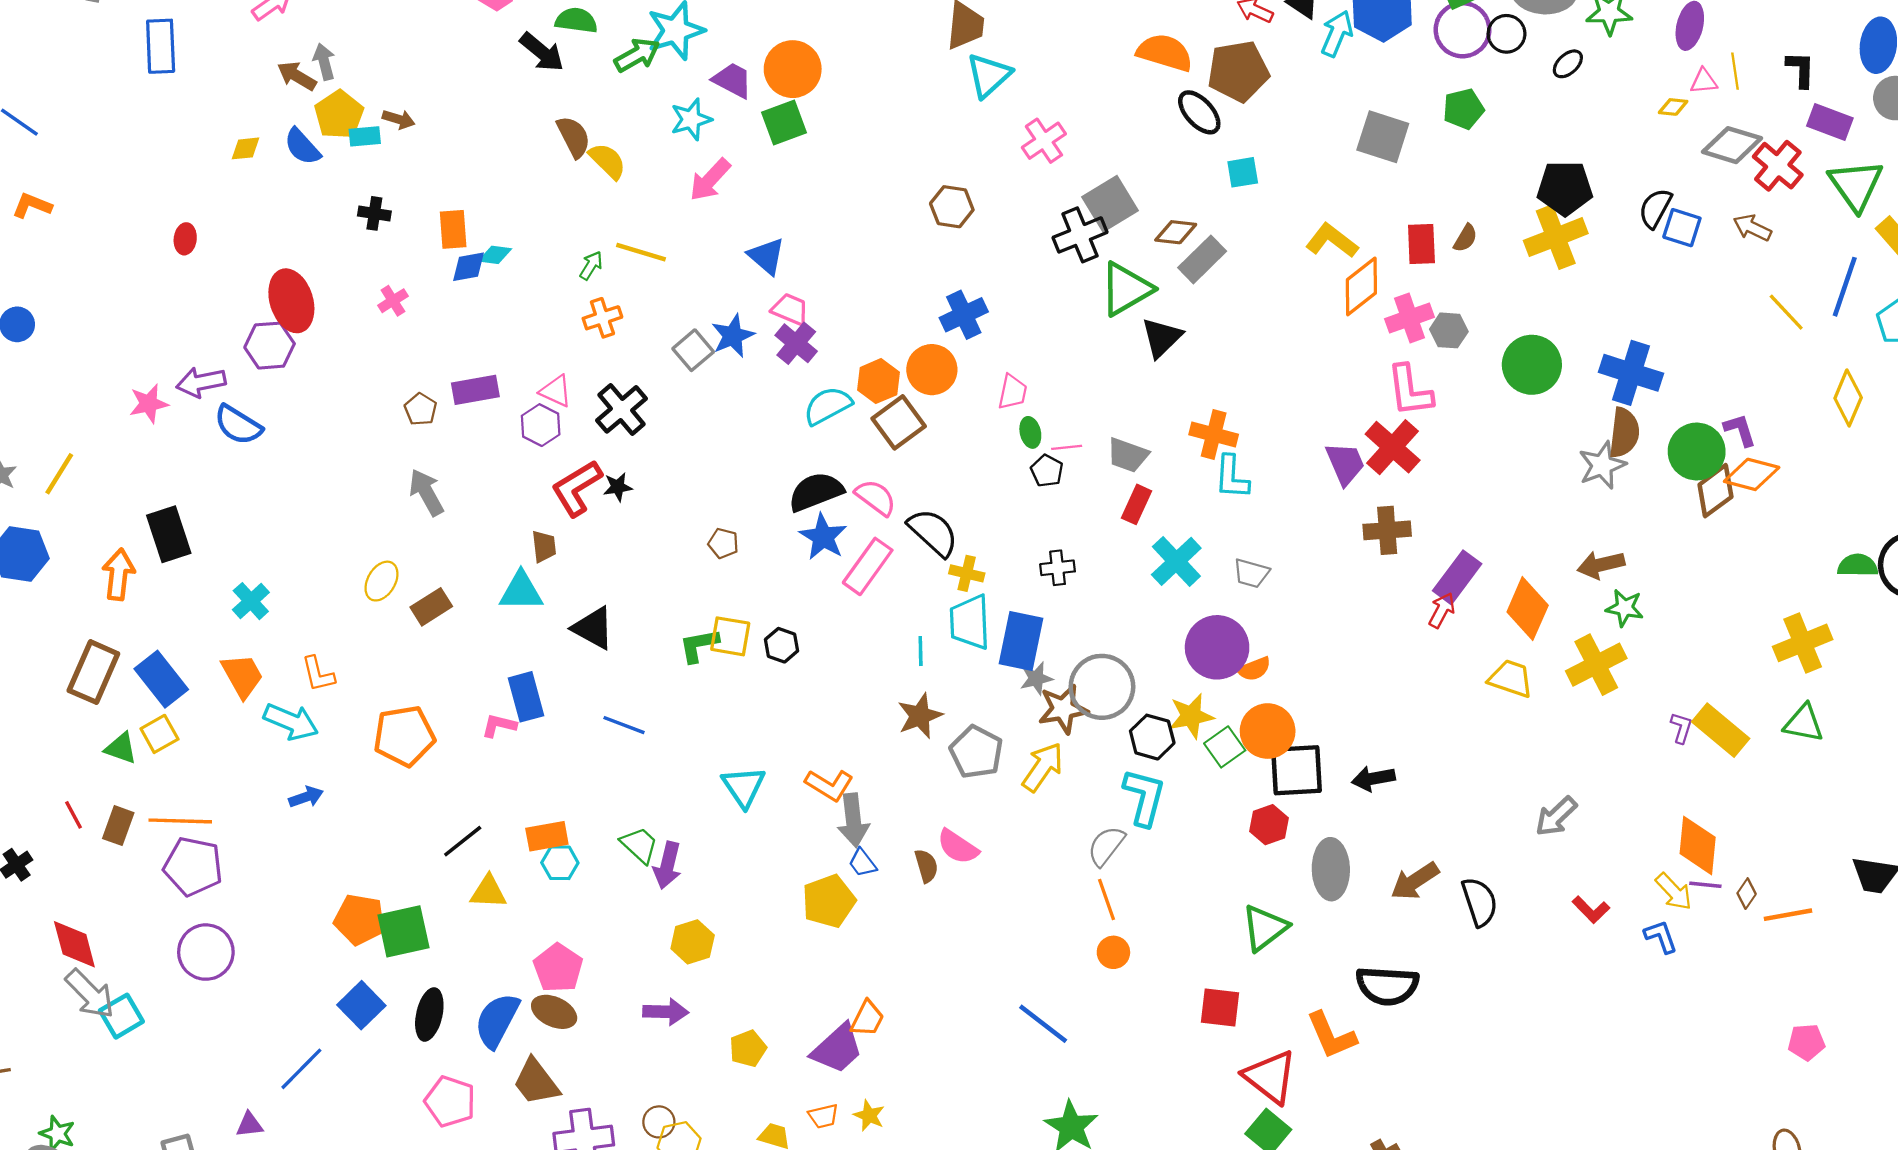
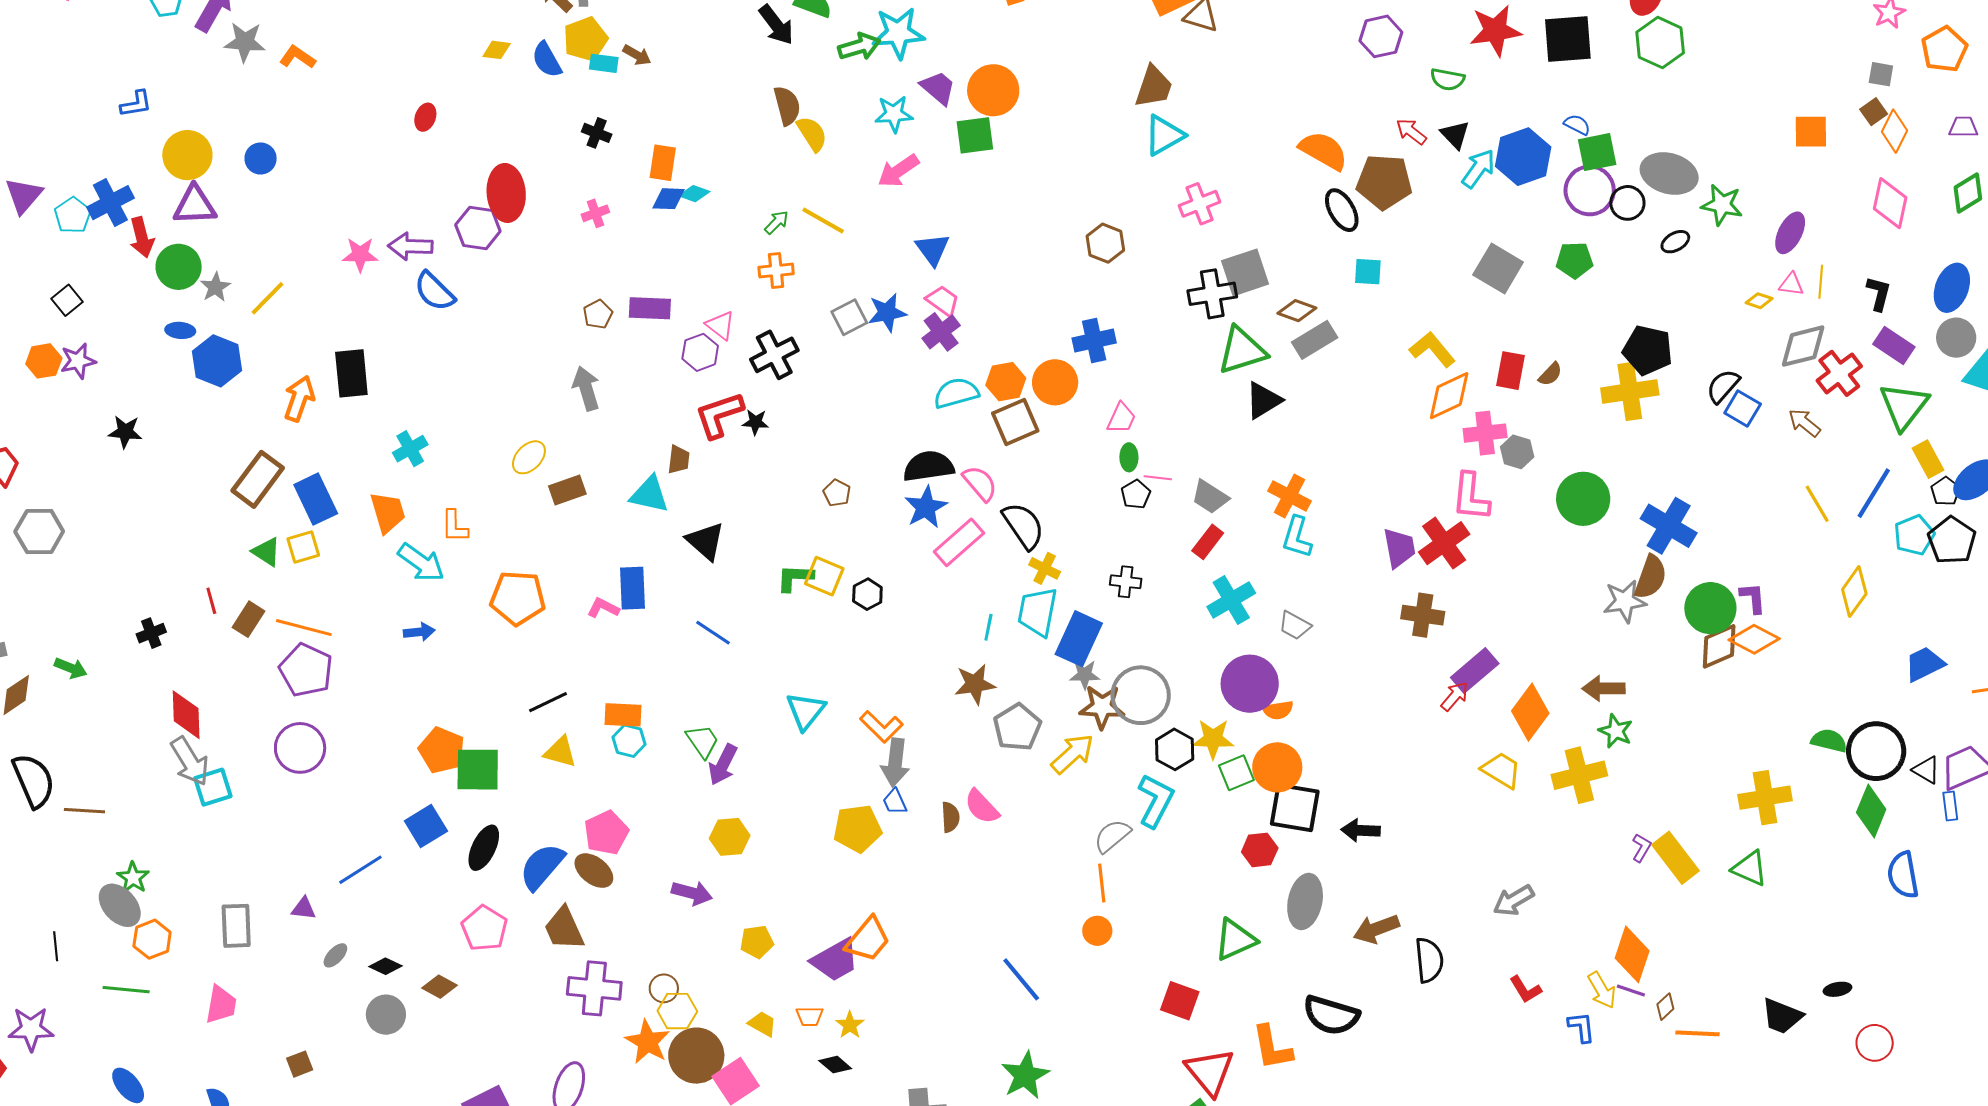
gray diamond: (1732, 145) -> (1803, 346), turned -44
orange trapezoid: (867, 1019) -> (868, 939), size x1.4

